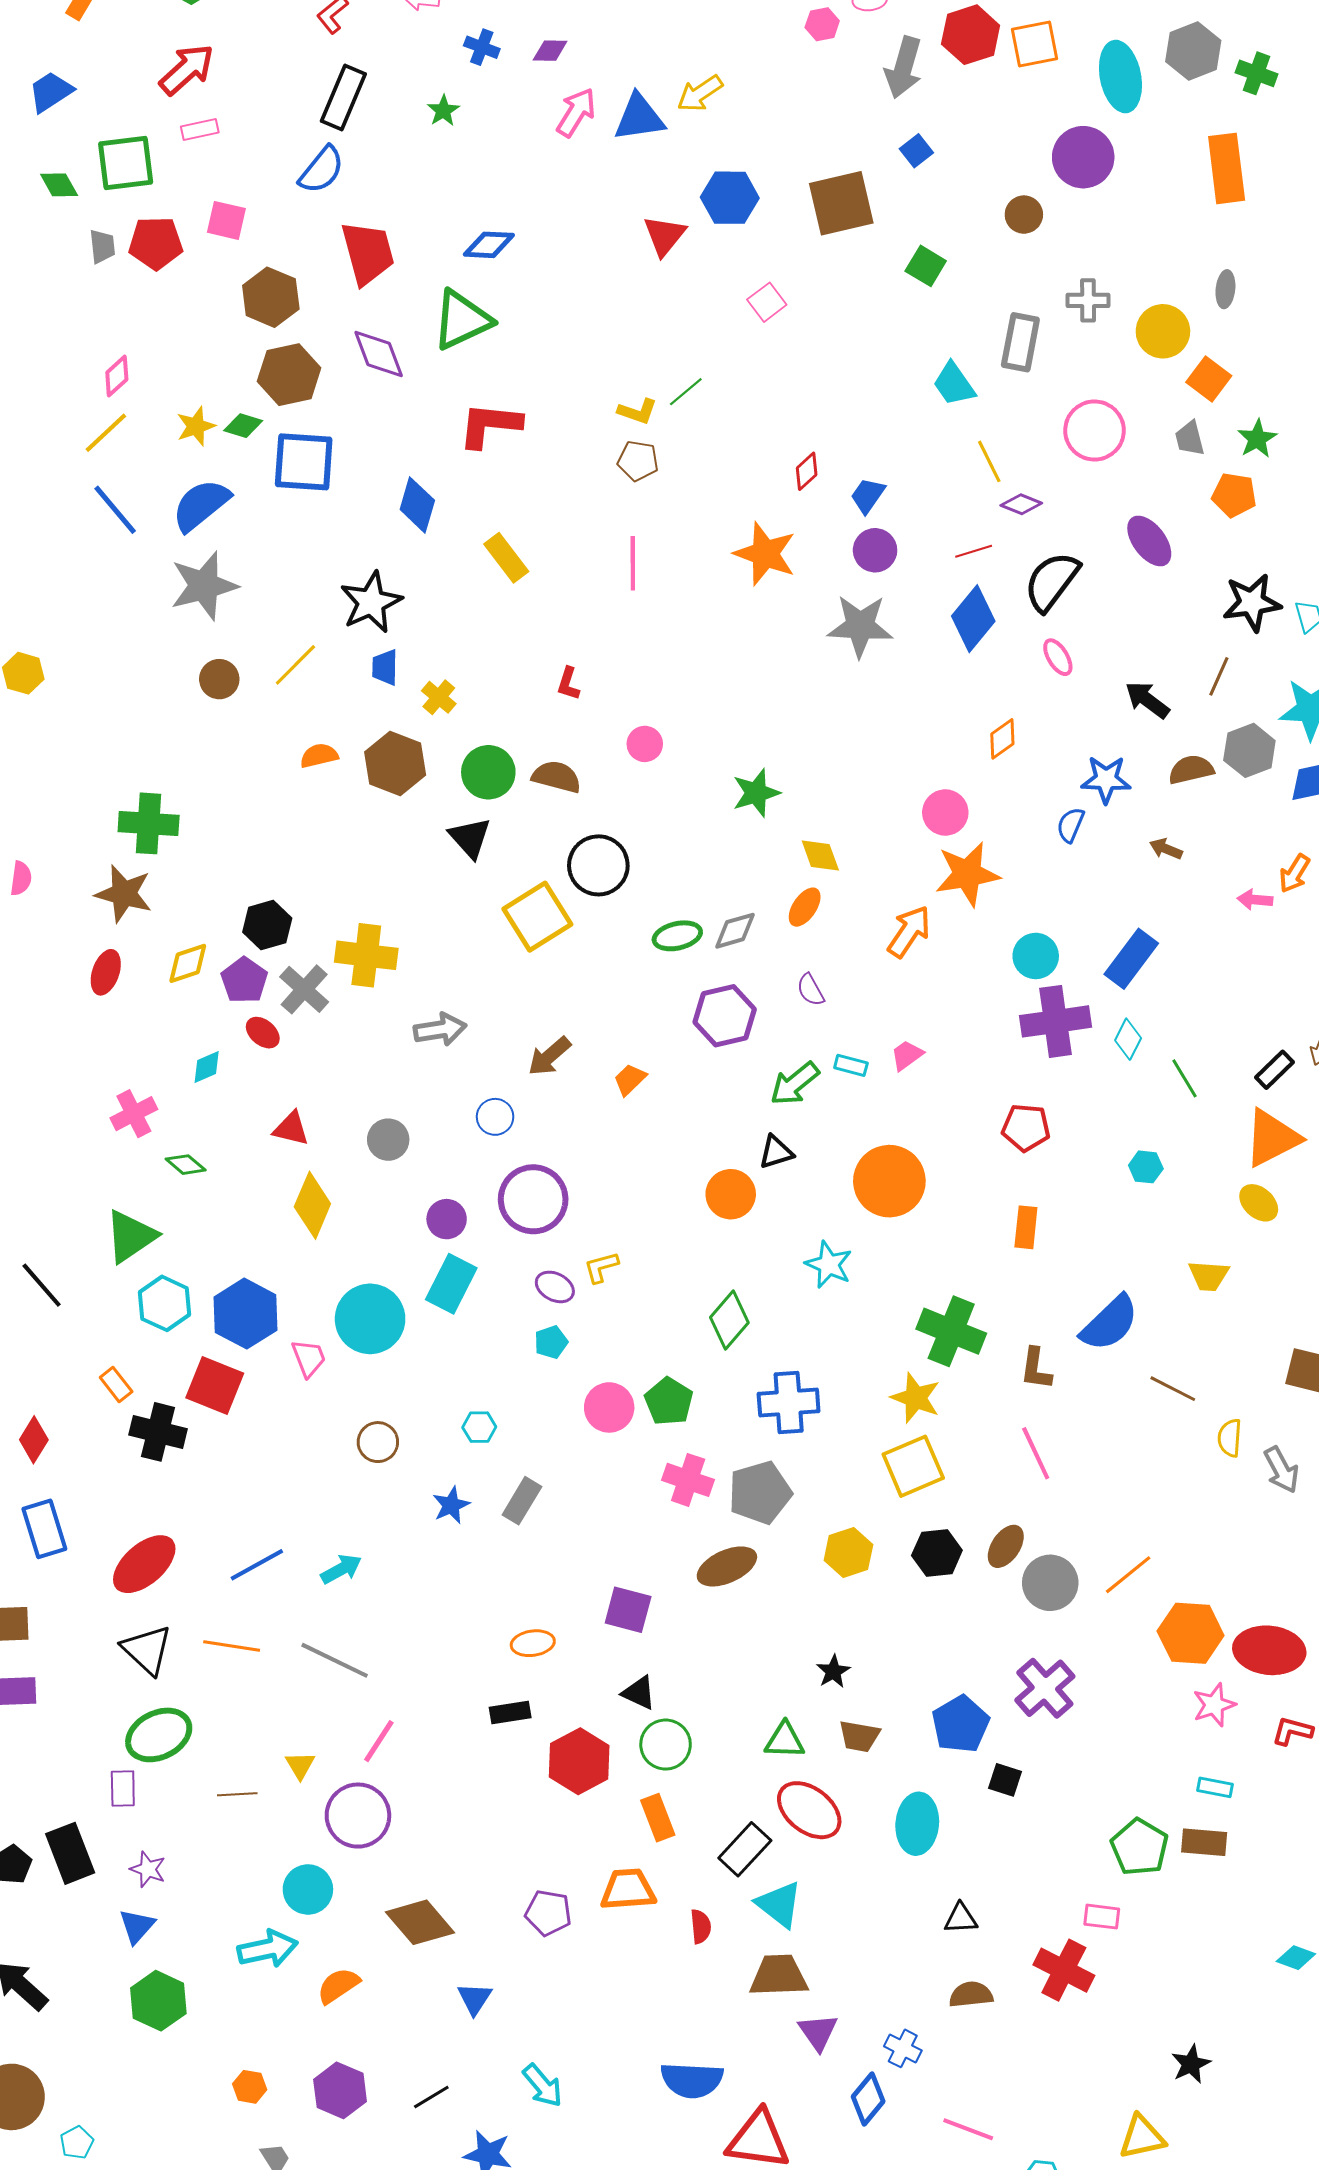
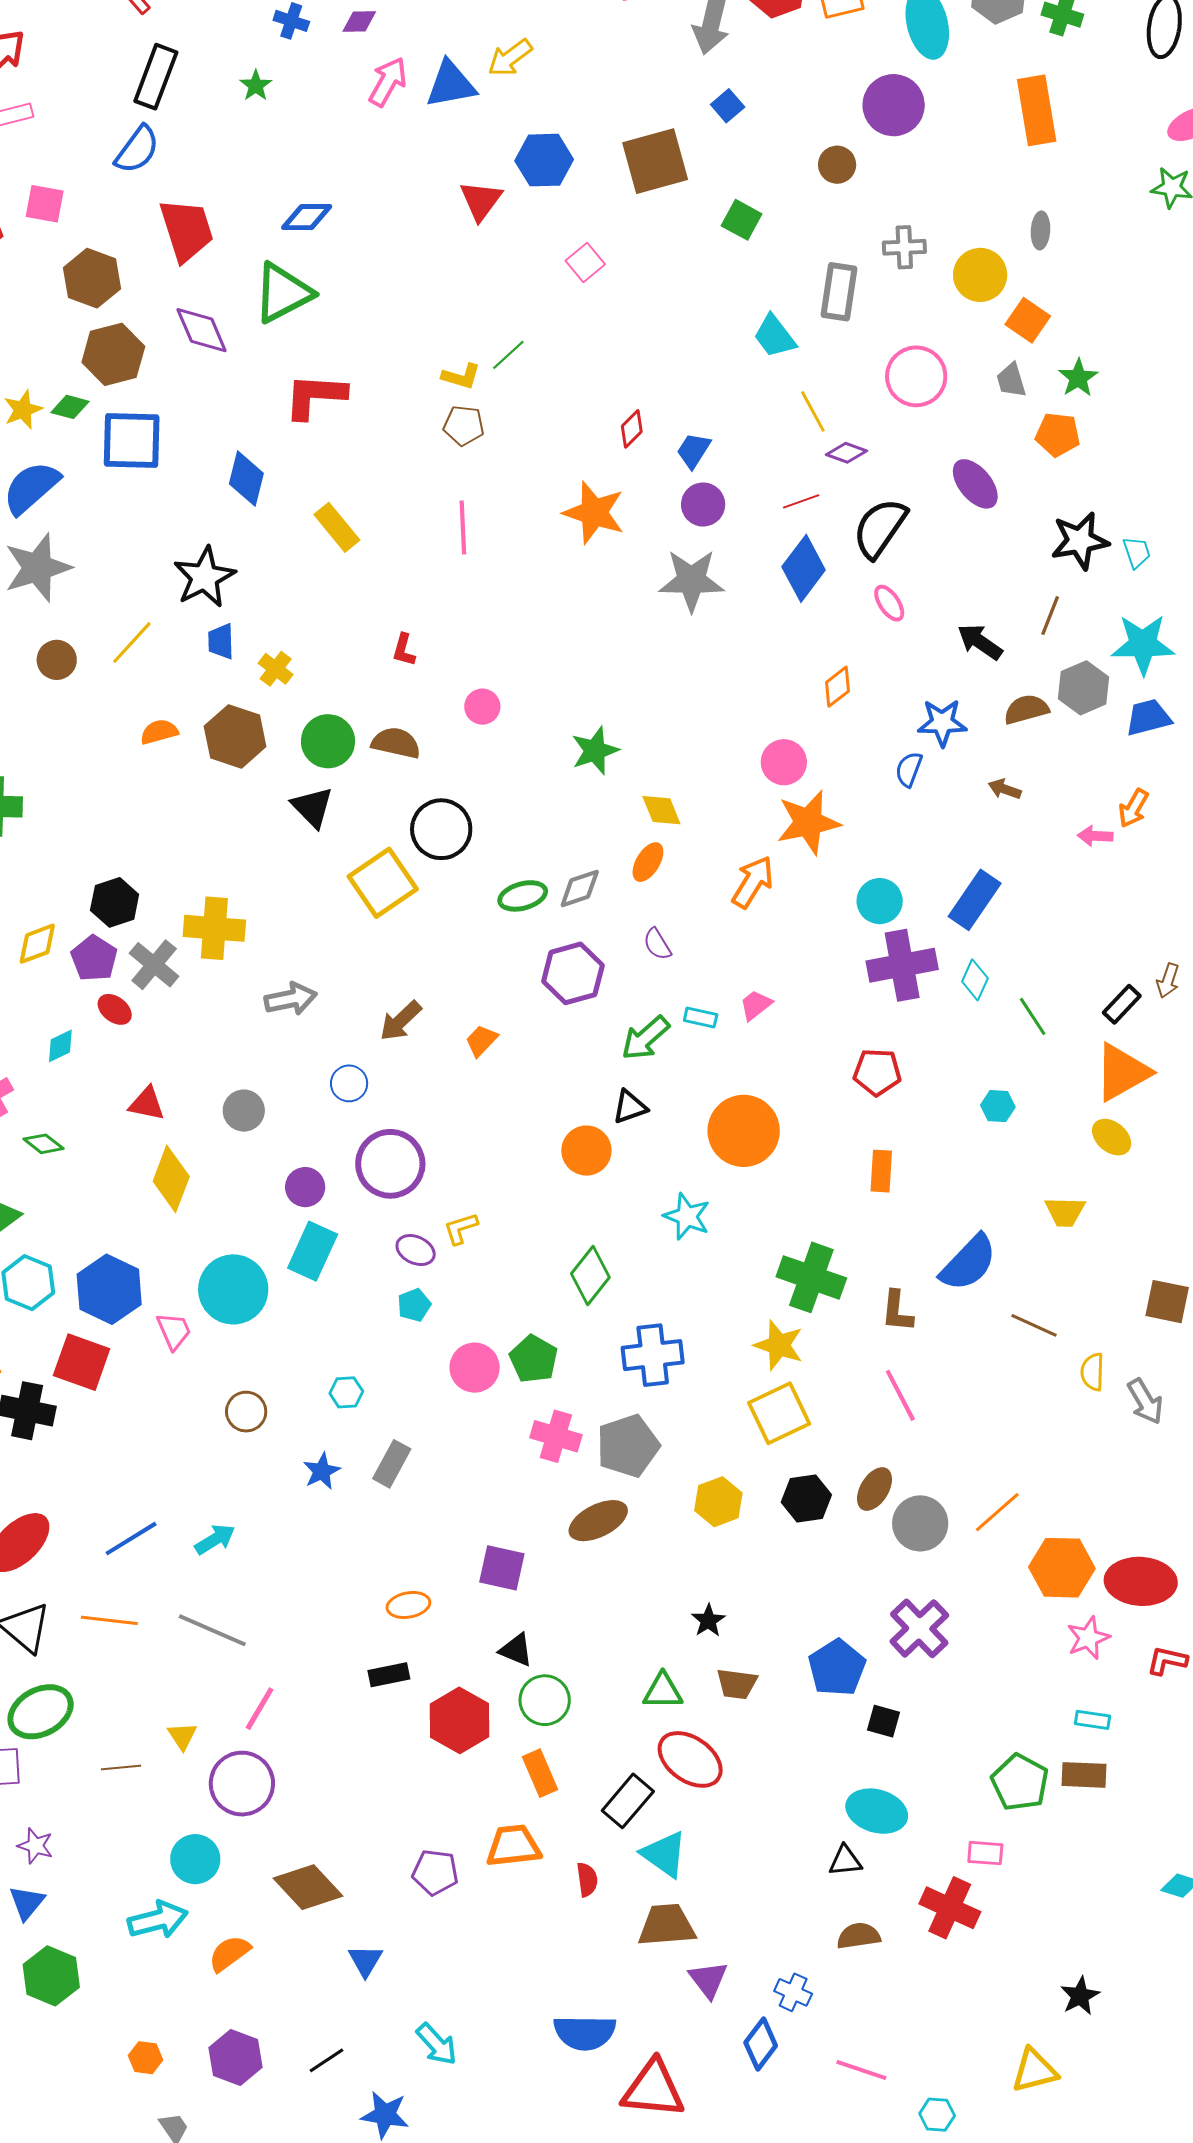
cyan ellipse: (917, 1824) -> (877, 1811), moved, turned -76

